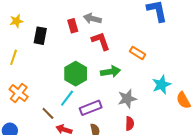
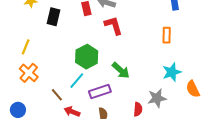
orange rectangle: (137, 53) -> (167, 35), moved, turned 56
yellow line: (14, 57) -> (26, 47), moved
green arrow: (111, 72) -> (121, 70), moved, turned 48
gray star: (127, 99) -> (157, 98), moved

